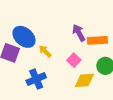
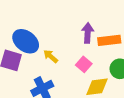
purple arrow: (79, 33) -> (88, 33), turned 36

